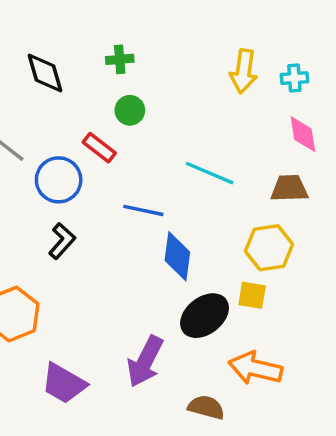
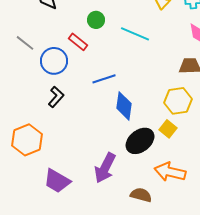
cyan line: (210, 173) -> (135, 34), moved
blue line: (143, 210) -> (104, 79), turned -30
yellow square: (252, 295) -> (168, 129), turned 30

